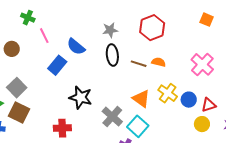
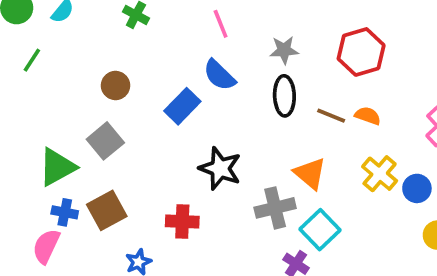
pink line: (44, 36) -> (221, 24), moved
brown circle: (12, 49) -> (116, 86), moved
orange triangle: (141, 99) -> (310, 173), moved
brown square: (19, 112) -> (107, 210), moved, turned 30
gray cross: (112, 117) -> (275, 208), turned 30

